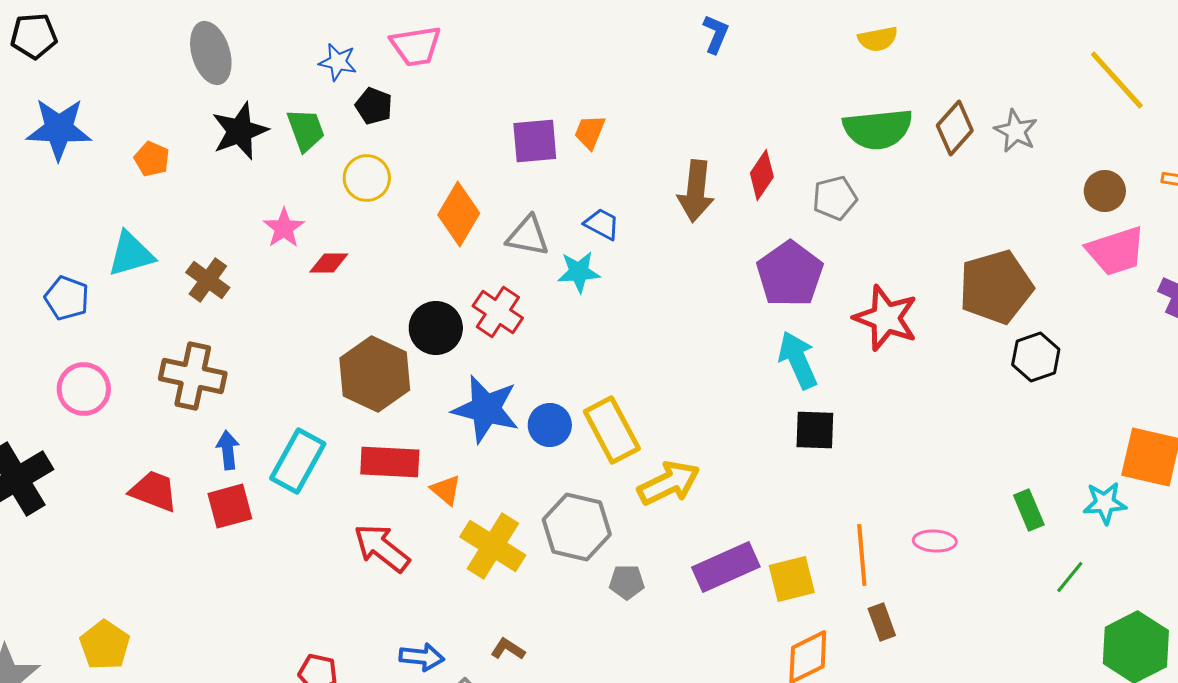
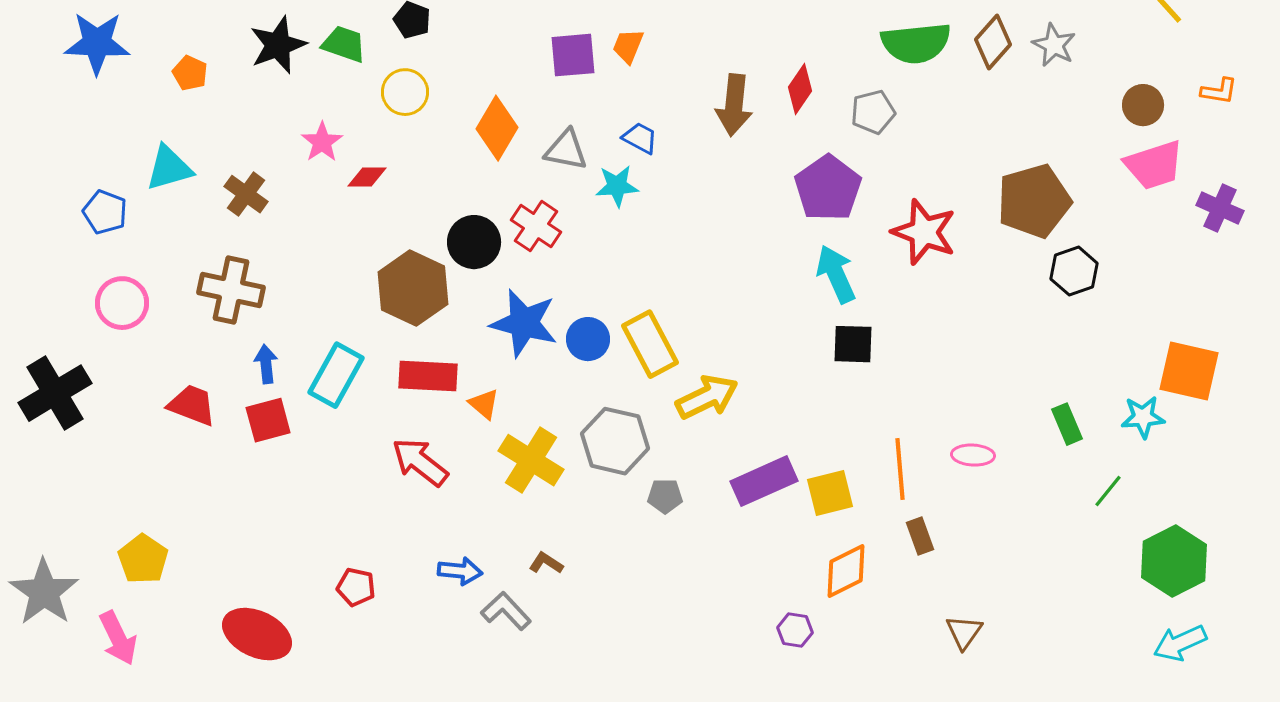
green trapezoid: (306, 130) -> (344, 44), turned -51

